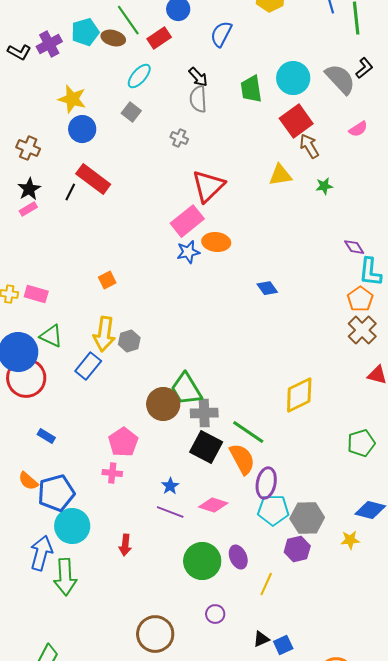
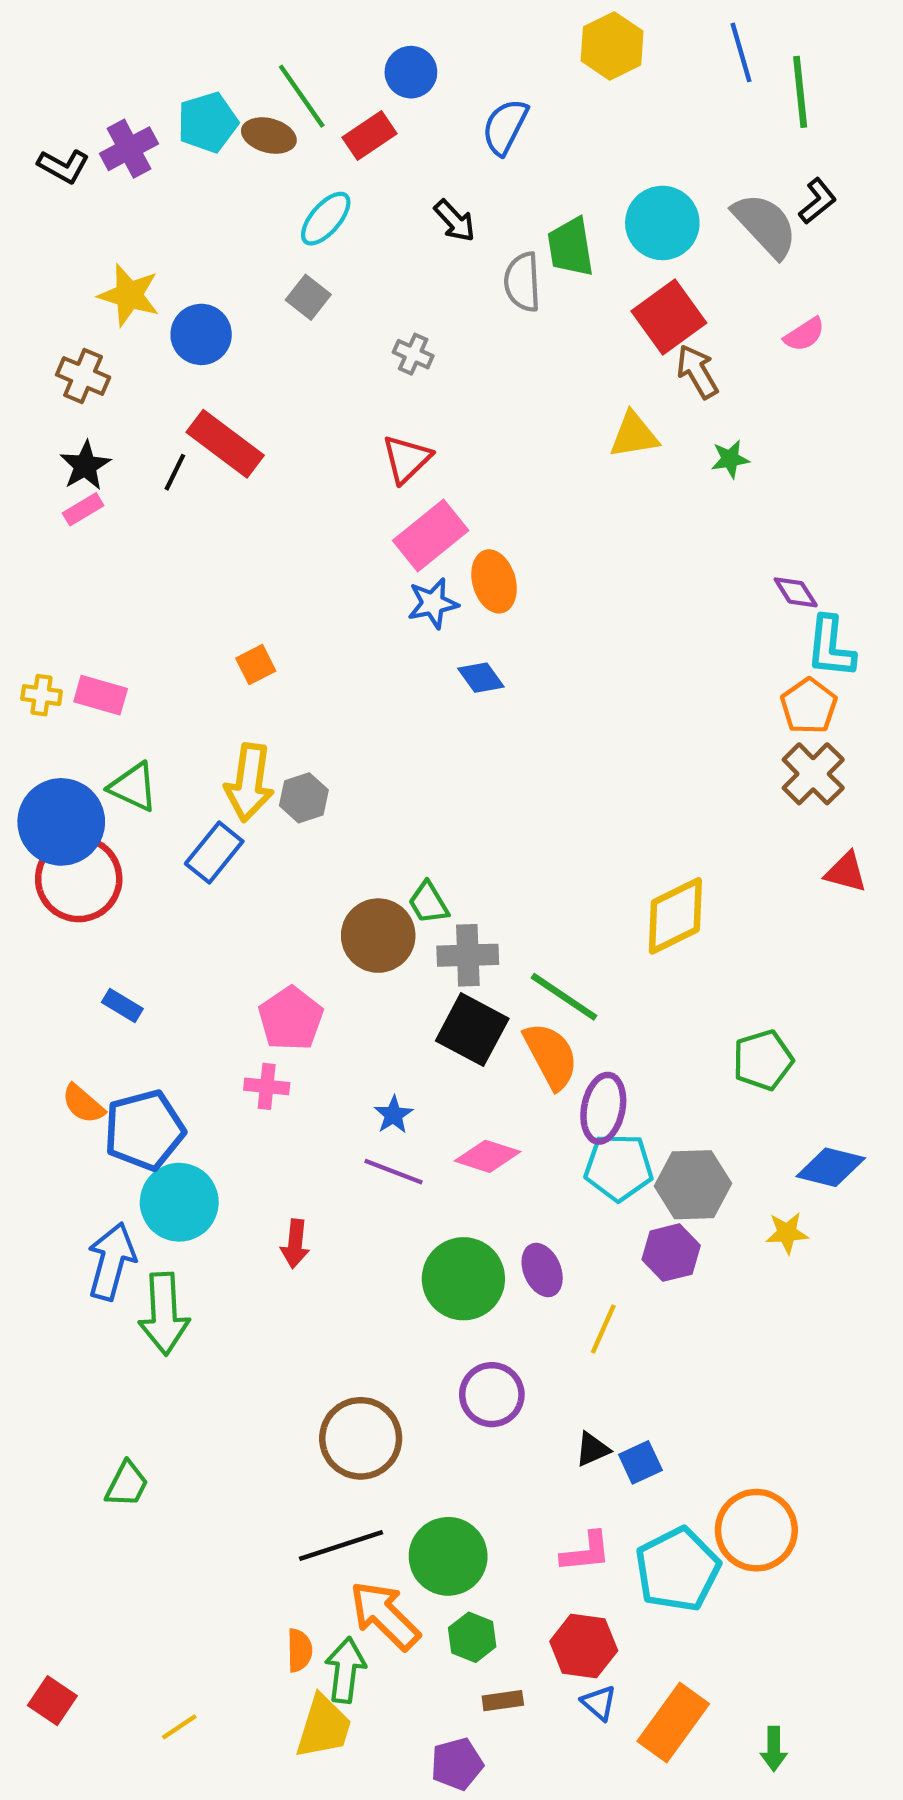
yellow star: (72, 99) -> (129, 295), moved
gray semicircle: (198, 99) -> (522, 282), moved
red triangle: (208, 186) -> (407, 459), moved, size x0.7
orange ellipse: (216, 242) -> (494, 581), turned 68
blue diamond: (267, 288) -> (481, 678), moved
green trapezoid: (186, 389) -> (428, 903), size x0.6
green pentagon: (361, 443) -> (763, 1060), moved
purple circle: (215, 614) -> (492, 1395), size x1.5

